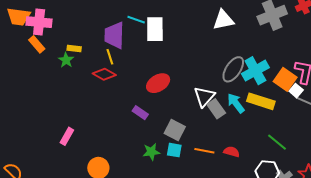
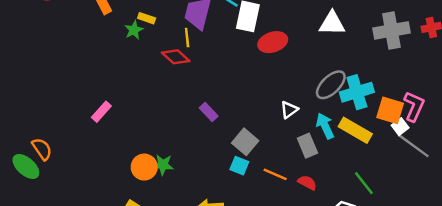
orange square: (285, 79) -> (390, 110), turned -30
red ellipse: (158, 83) -> (273, 42), moved
white triangle: (204, 97) -> (289, 110), size x0.7
gray rectangle: (216, 109) -> (307, 146), moved
pink rectangle: (67, 136) -> (101, 112), moved
green star: (151, 152) -> (163, 165), moved

